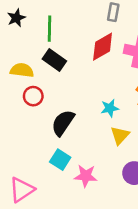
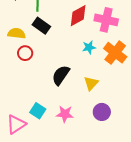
cyan star: (110, 108) -> (89, 47), moved
black semicircle: (63, 123) -> (61, 75), moved
cyan square: (60, 160) -> (38, 111), moved

